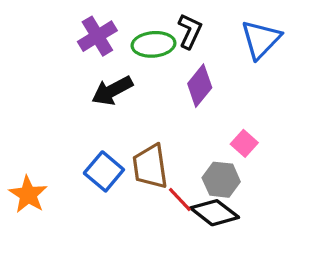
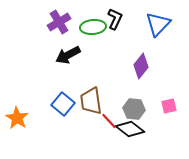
purple diamond: (200, 86) -> (141, 66), moved
pink square: (244, 143) -> (169, 106), moved, turned 35

